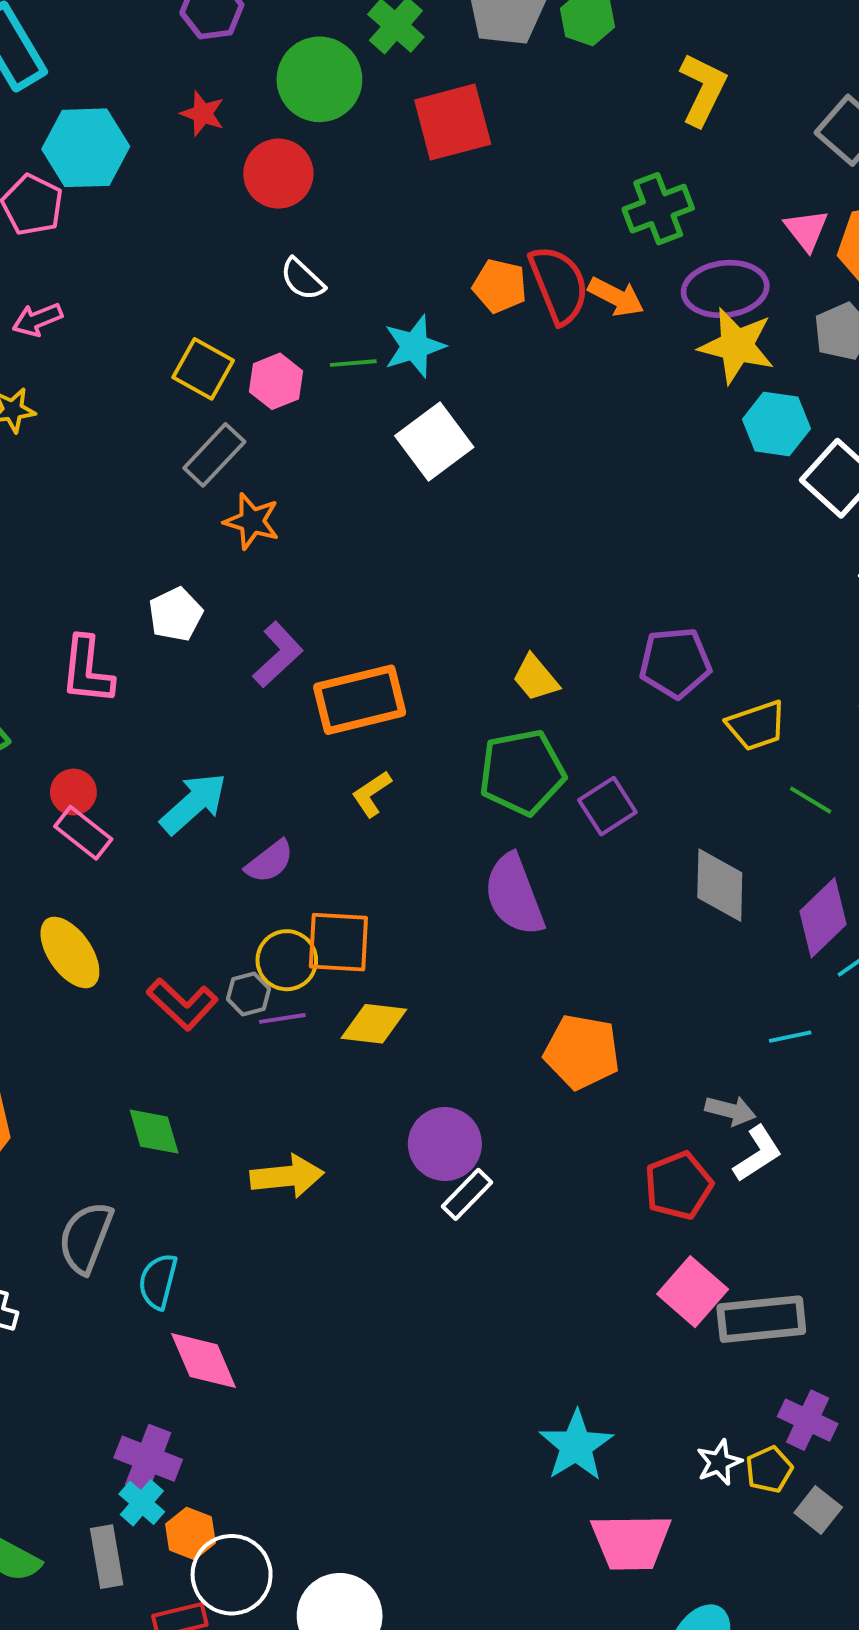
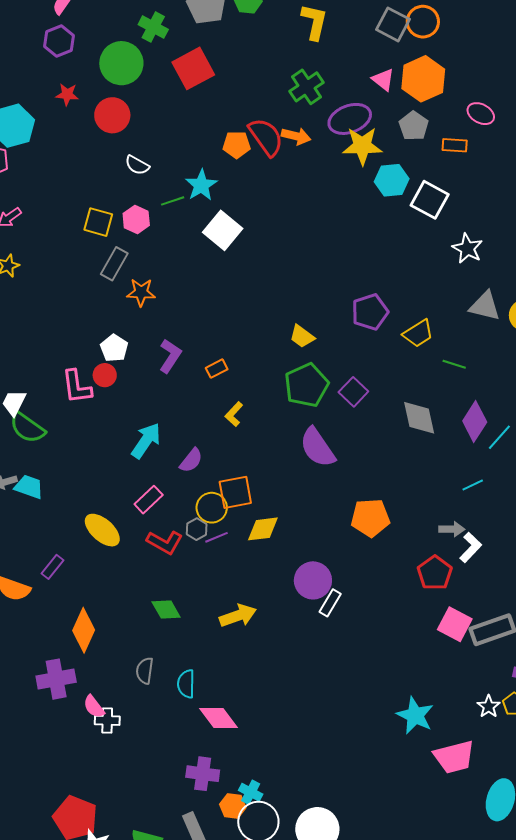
orange rectangle: (360, 700) -> (217, 369), size x0.5
red circle: (73, 792) -> (105, 375), moved
pink rectangle: (83, 833) -> (149, 500), moved, turned -68
gray semicircle: (86, 1238) -> (145, 671), size x0.7
cyan cross: (142, 1503) -> (251, 792), moved

